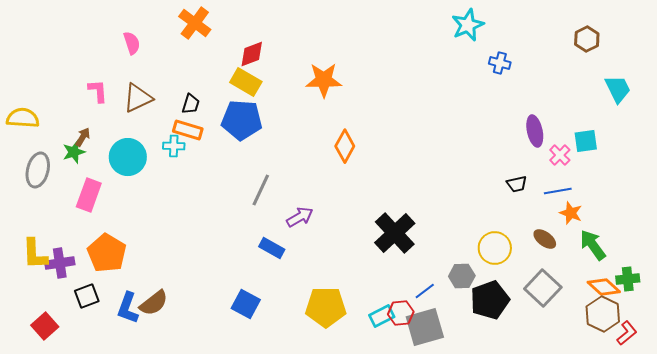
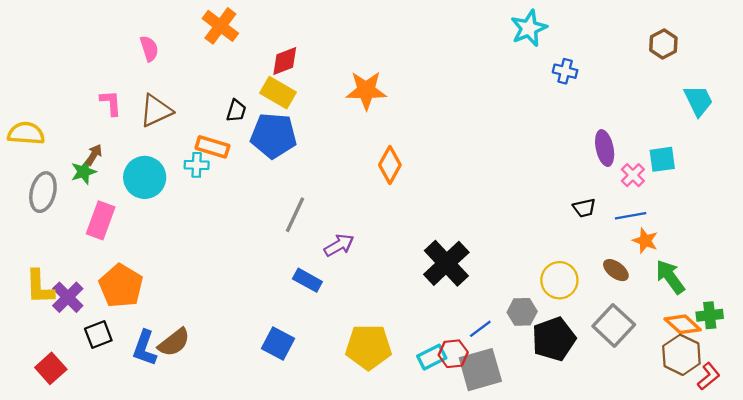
black trapezoid: (191, 104) -> (236, 111), moved
purple cross: (60, 263) -> (68, 297), turned -36

